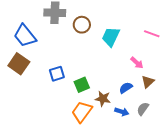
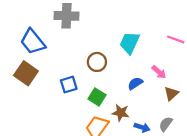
brown circle: (82, 25) -> (97, 62), moved
green square: (82, 85) -> (97, 97), turned -35
blue semicircle: (126, 88) -> (135, 83), moved

